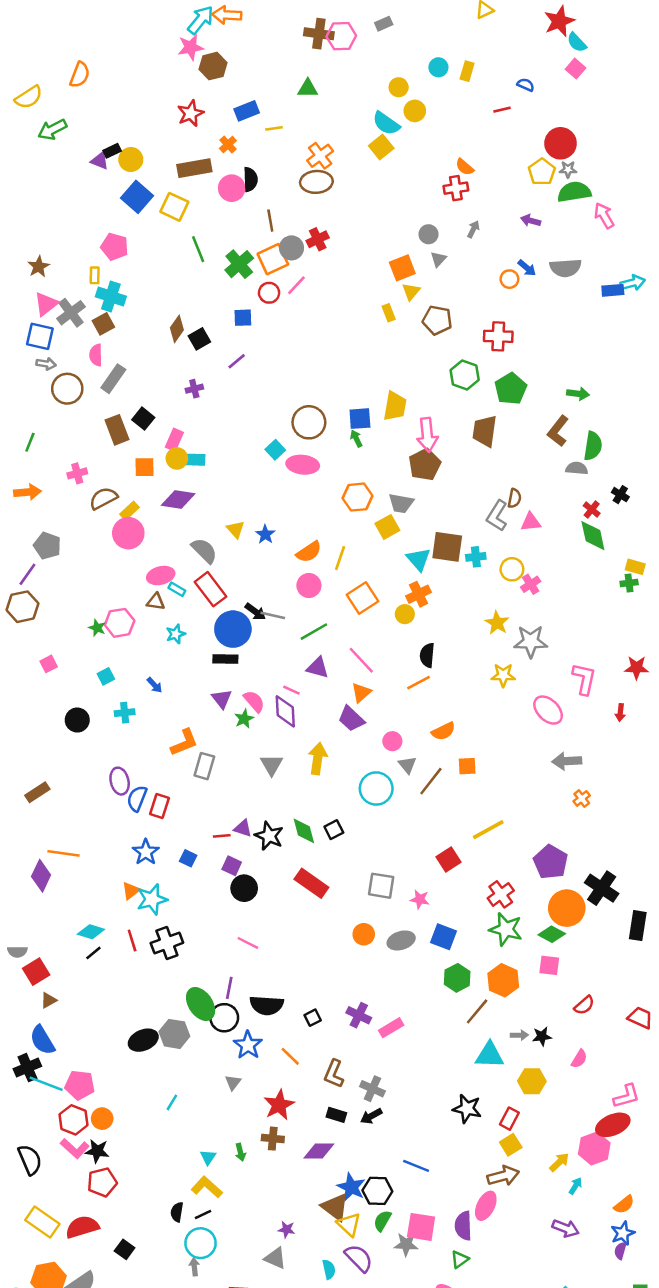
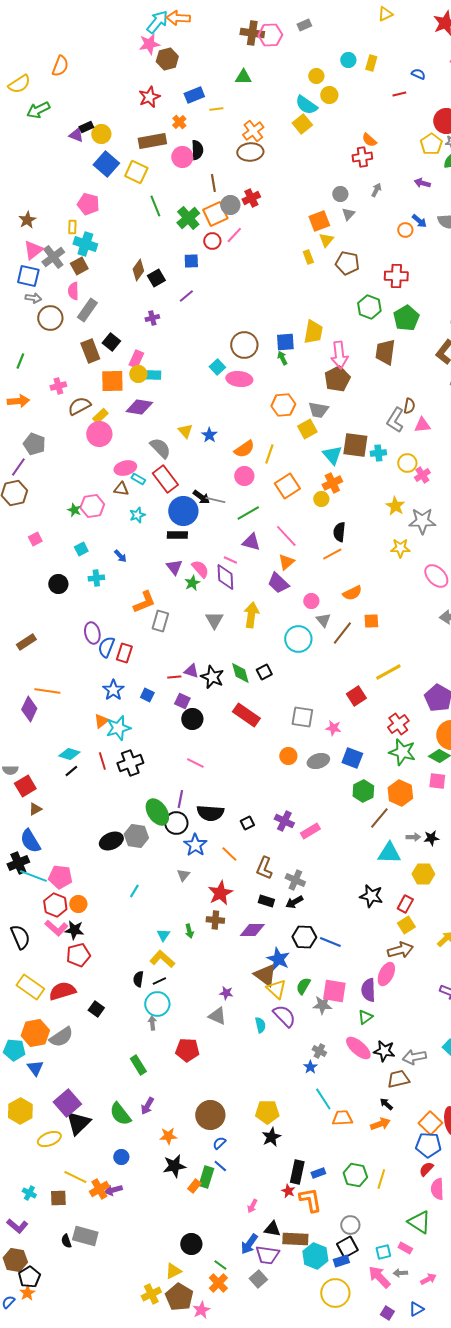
orange square: (144, 467) -> (112, 381), size x1.4
black hexagon: (377, 1191) -> (304, 937), moved

